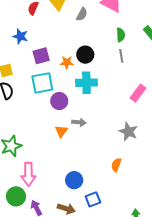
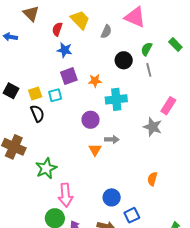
green semicircle: (121, 35) -> (147, 49), turned -144
blue star: (20, 36) -> (65, 50), moved
black circle: (85, 55) -> (124, 60), moved
cyan square: (42, 83) -> (55, 95), moved, size x0.6
gray star: (128, 132) -> (153, 127), moved

